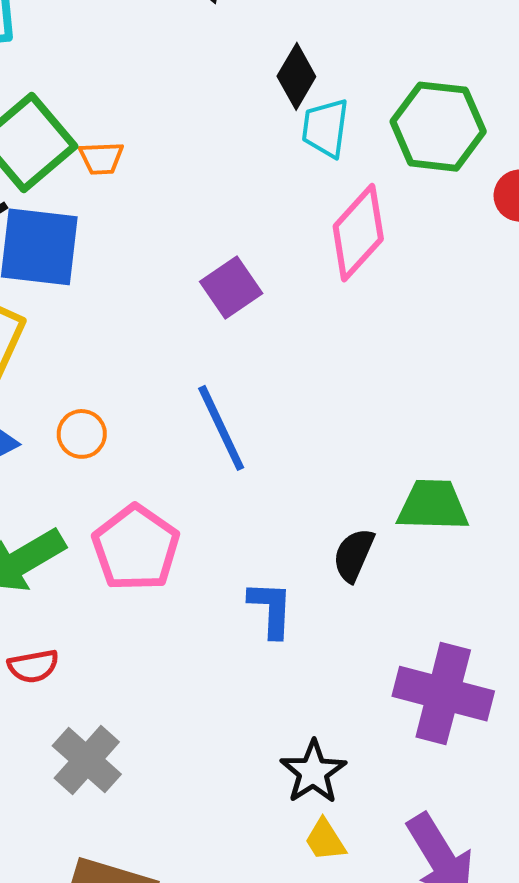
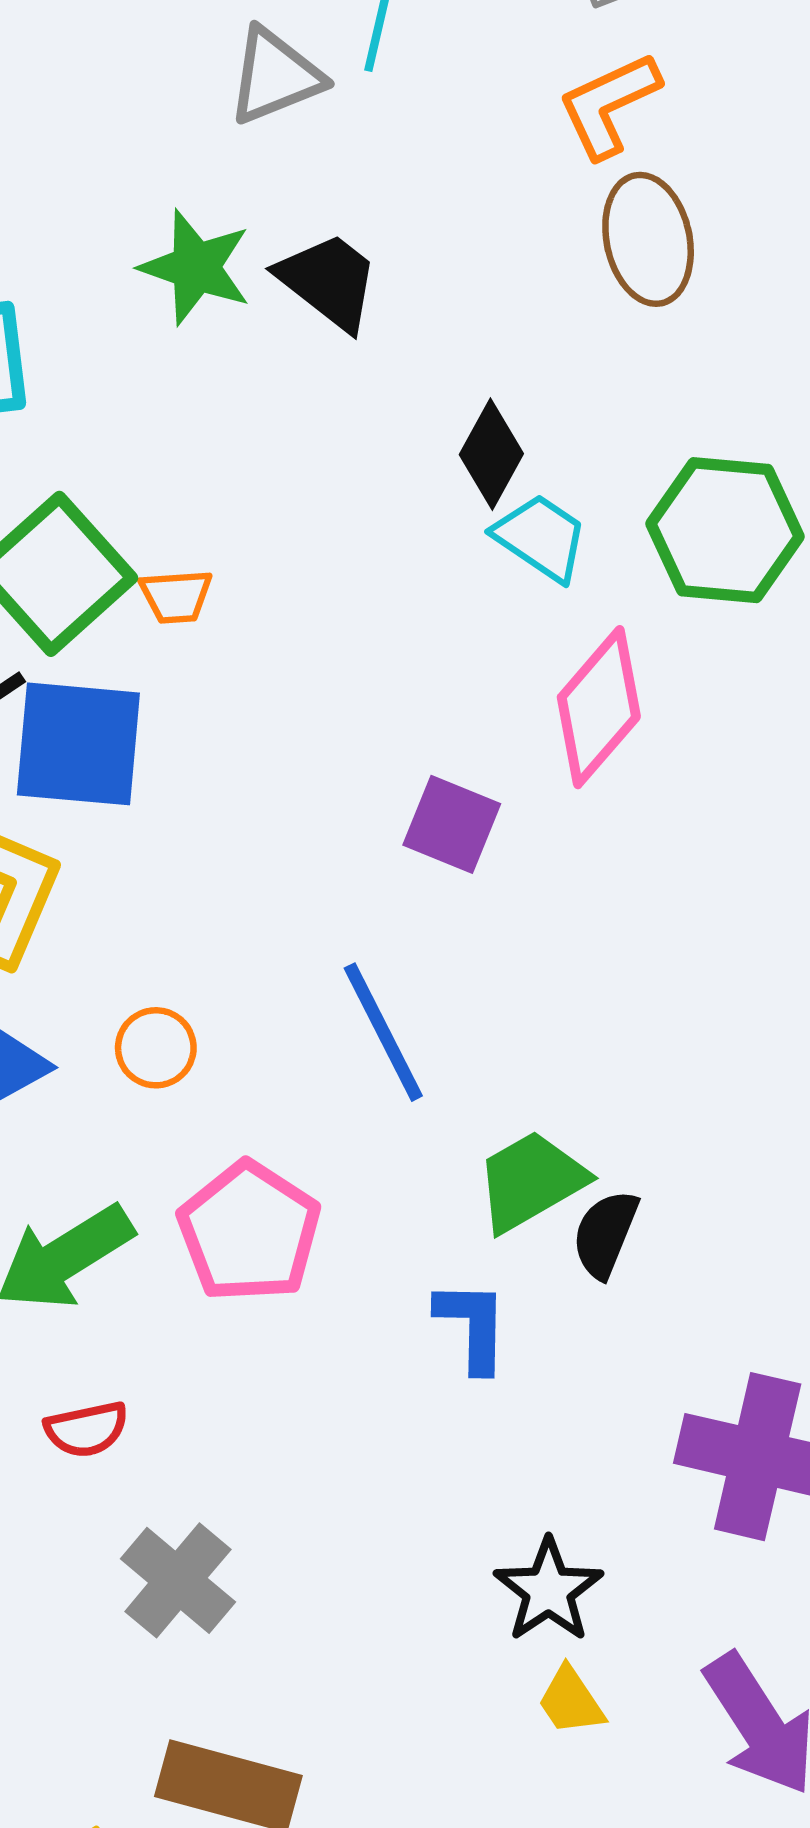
cyan trapezoid: (325, 128) -> (541, 537), turned 118
purple square: (231, 288) -> (452, 824), moved, turned -32
green trapezoid: (433, 505) -> (531, 1181), moved, turned -30

